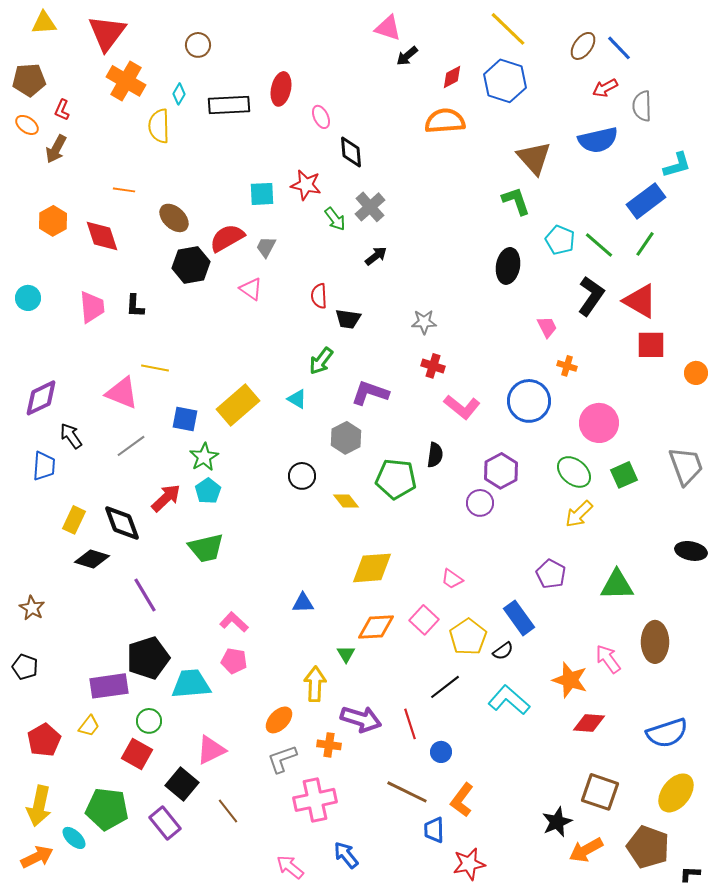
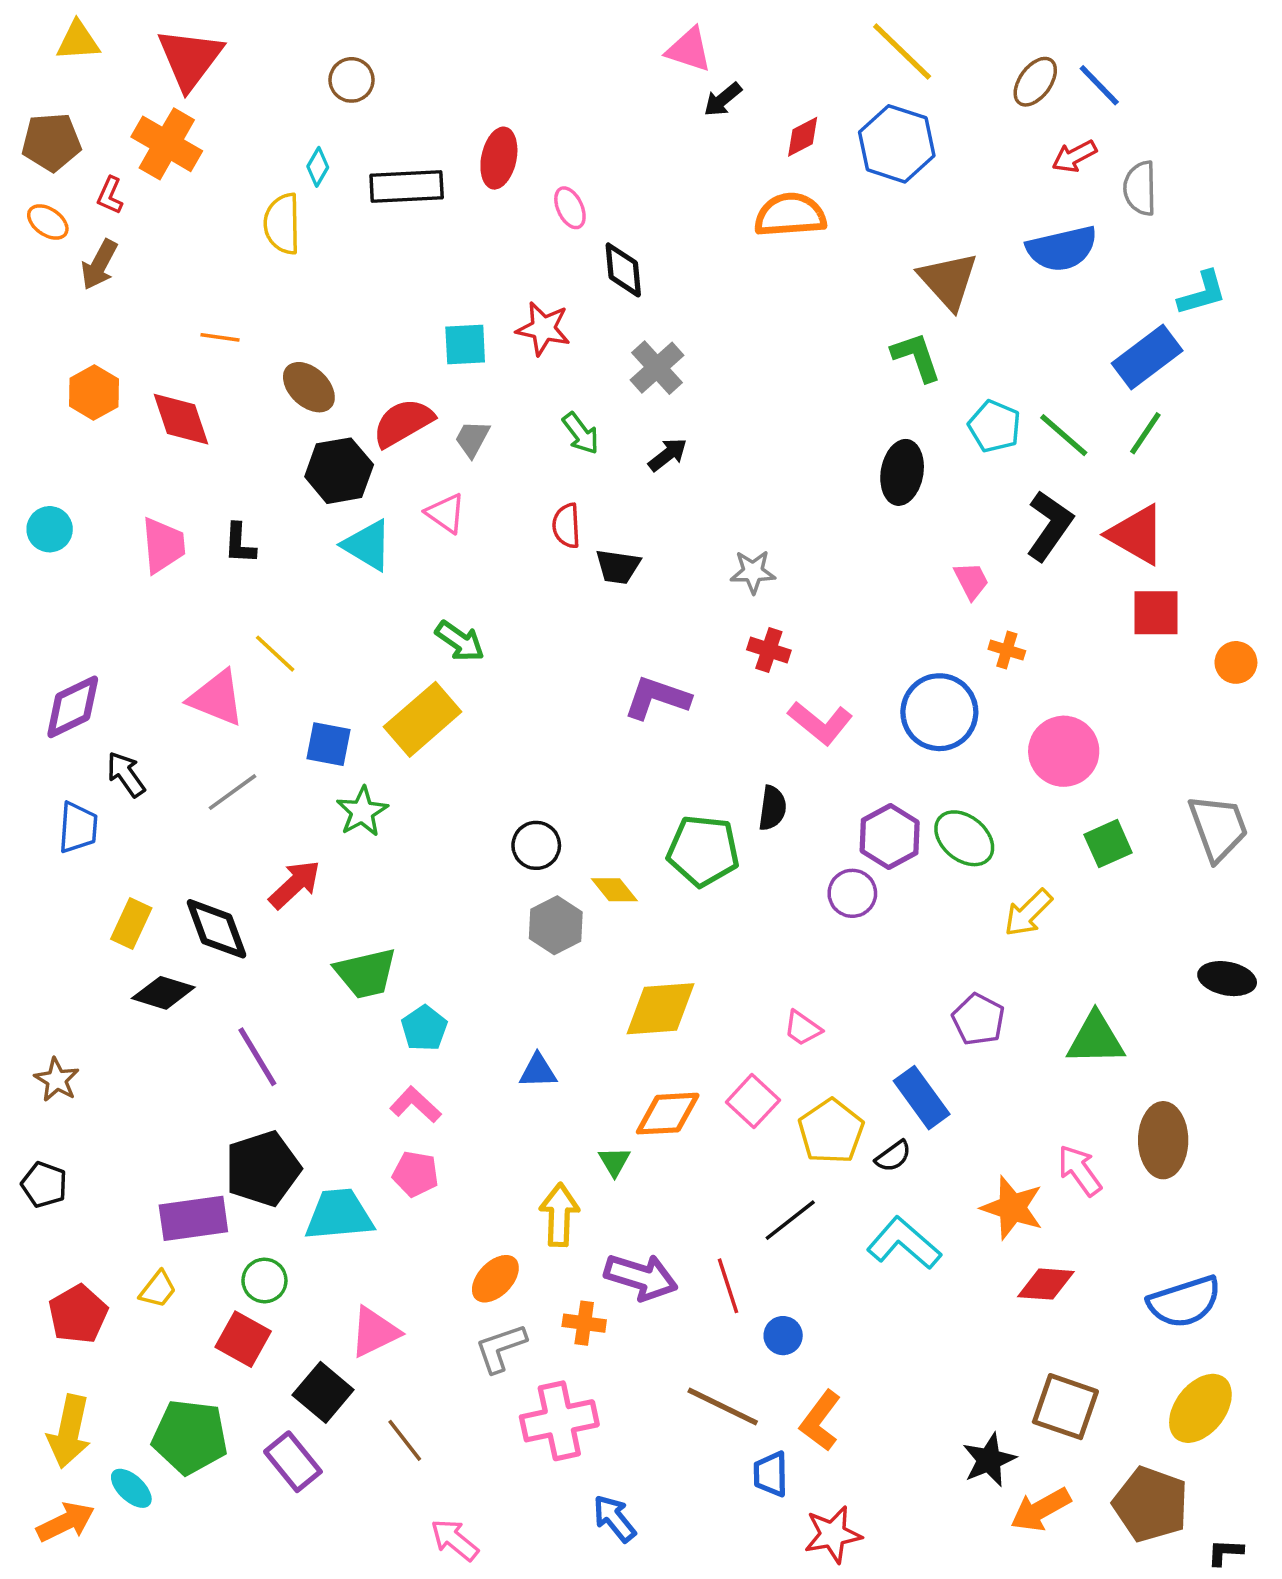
orange cross: (126, 81) -> (167, 144), moved
green arrow: (335, 219) -> (581, 433), moved
green arrow: (321, 361) -> (460, 641), moved, turned -92
yellow line: (155, 368) -> (275, 654), turned 32
cyan triangle: (297, 399) -> (367, 545), moved, size x1.5
gray hexagon: (346, 438) -> (556, 925), moved
green ellipse: (574, 472) -> (964, 838), moved
cyan pentagon: (208, 491) -> (424, 1028), moved
pink arrow: (290, 867) -> (455, 1540), moved

